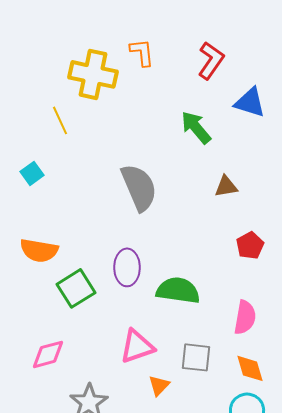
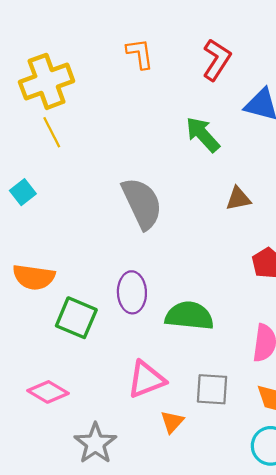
yellow cross: (93, 74) -> (47, 81), moved, turned -30
green square: (76, 288) -> (76, 318), turned -33
pink diamond: (48, 354) -> (48, 392), turned 48

